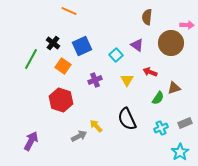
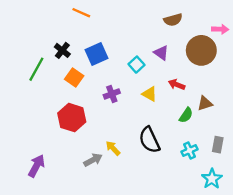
brown semicircle: (147, 17) -> (173, 20), turned -112
yellow triangle: (127, 80) -> (149, 94), turned -32
gray rectangle: (185, 123) -> (218, 145), turned -56

